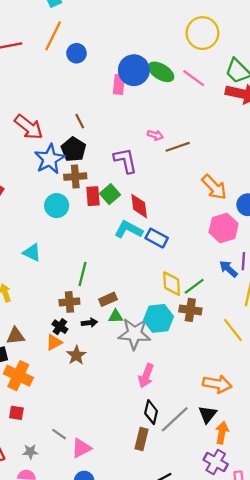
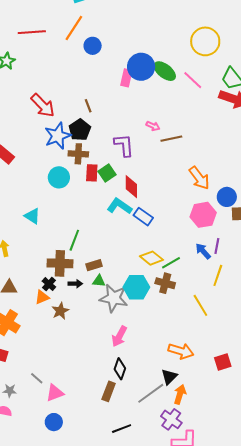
yellow diamond: (172, 284) -> (152, 258), turned -55
brown cross: (69, 302) -> (60, 263), size x1.4
gray line: (175, 419) -> (151, 393), moved

